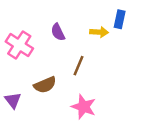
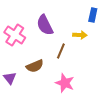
purple semicircle: (58, 32) -> (45, 25), size x1.5
yellow arrow: (99, 32) -> (80, 35), moved

